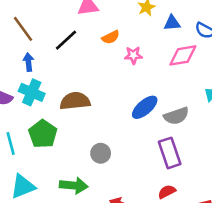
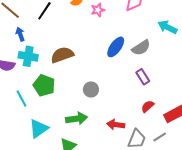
purple rectangle: (170, 153) -> (143, 77), size x0.7

